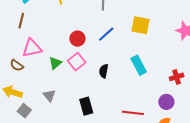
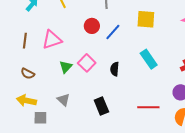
brown line: (21, 21) -> (25, 41), moved
red circle: (77, 39) -> (92, 26), moved
pink triangle: (32, 48) -> (52, 40), moved
gray square: (24, 111) -> (40, 118), turned -32

